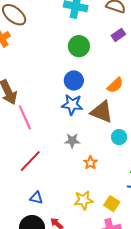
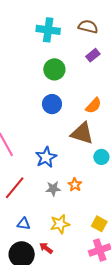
blue star: (72, 105) -> (46, 157), moved, turned -30
gray star: (72, 141) -> (53, 189), moved
yellow star: (84, 200) -> (60, 224), moved

